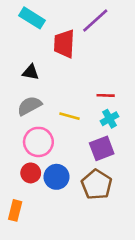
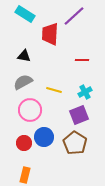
red line: (106, 95) -> (82, 60), moved
red circle: (31, 173) -> (24, 143), moved
orange rectangle: (15, 210) -> (25, 175), moved

